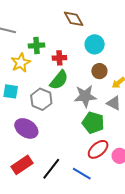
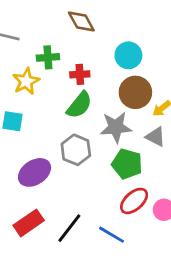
brown diamond: (74, 19) -> (81, 21), moved
brown circle: (99, 71) -> (135, 92), size x1.5
gray hexagon: (41, 99) -> (76, 150), moved
purple ellipse: (26, 128) -> (34, 172), turned -65

